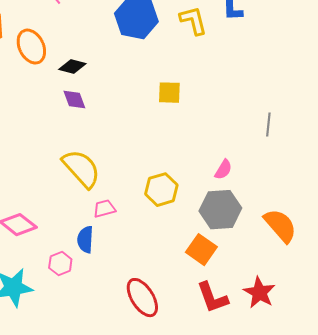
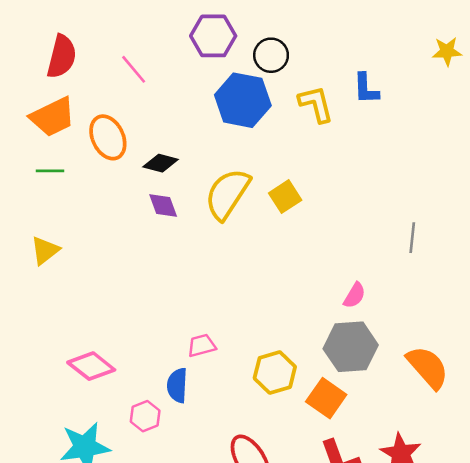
yellow square: (169, 93) -> (285, 197), turned -35
yellow semicircle: (81, 169) -> (227, 194), moved, turned -105
yellow hexagon: (161, 190) -> (275, 372), moved

